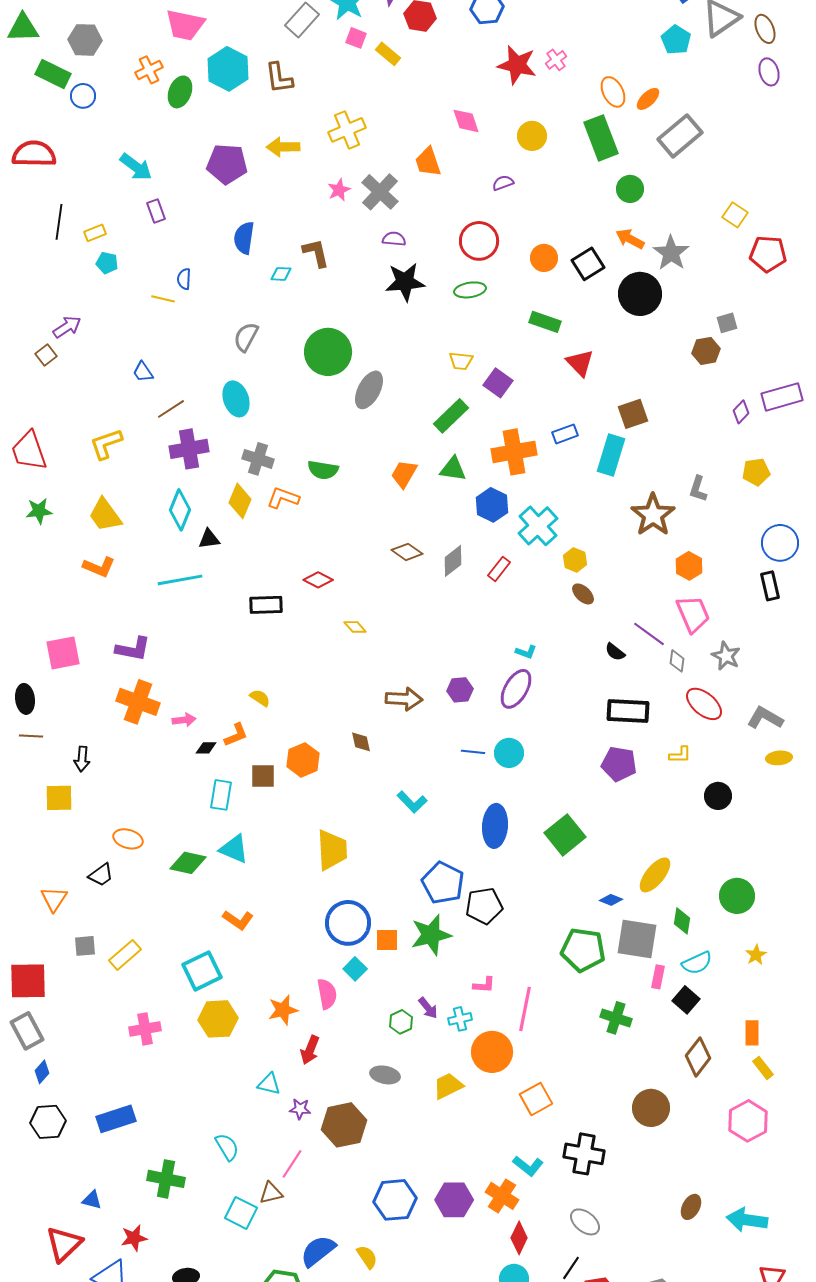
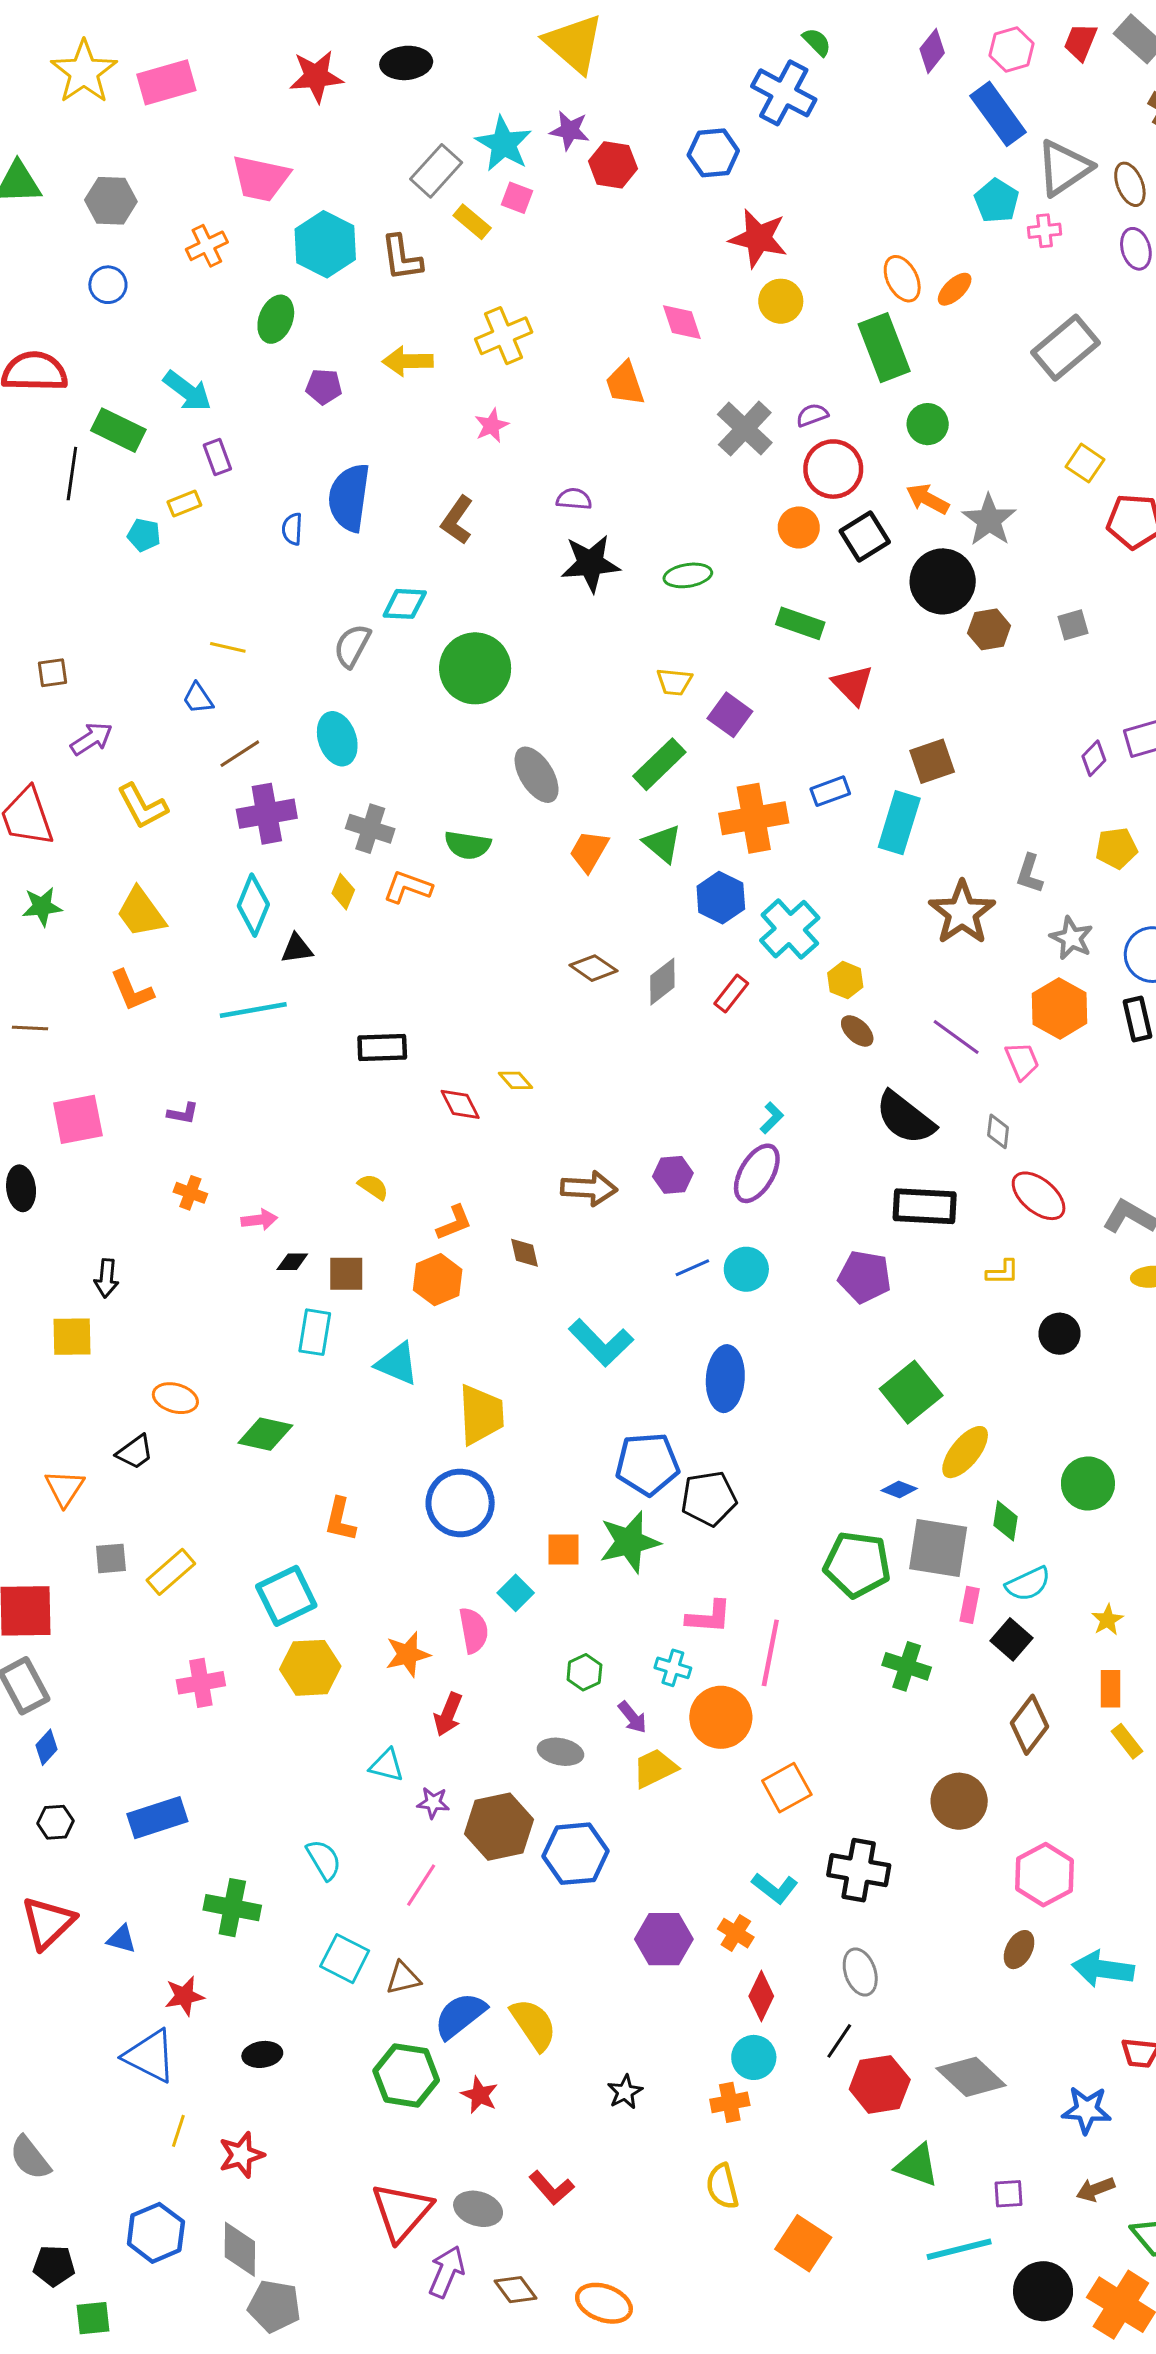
yellow rectangle: (388, 54) -> (472, 222), moved
pink cross: (556, 60) -> (1045, 231), moved, turned 30
green rectangle: (53, 74) -> (118, 430), moved
green ellipse: (180, 92) -> (276, 319), moved
yellow circle: (532, 136) -> (781, 301), moved
gray rectangle: (680, 136) -> (1065, 348), moved
purple pentagon: (227, 164) -> (324, 387), size x0.6
purple semicircle: (503, 183) -> (812, 415), moved
gray cross: (380, 192) -> (745, 429), moved
yellow rectangle: (95, 233) -> (184, 503), moved
blue semicircle: (244, 238) -> (349, 498), size x1.4
red circle: (479, 241) -> (833, 469), moved
brown L-shape: (316, 253) -> (457, 520), turned -132
cyan diamond: (281, 274) -> (405, 604), moved, size x1.4
blue semicircle: (184, 279) -> (292, 529), moved
yellow line: (163, 299) -> (228, 647), moved
purple arrow: (67, 327) -> (91, 739), moved
brown hexagon: (706, 351) -> (989, 629), moved
brown square: (46, 355) -> (53, 673), turned 30
gray ellipse: (369, 390) -> (537, 775), moved, turned -60
yellow L-shape: (106, 444) -> (142, 806), turned -99
green triangle: (453, 469) -> (662, 844), turned 32
yellow diamond: (240, 501) -> (343, 892), size x0.7
orange hexagon: (689, 566) -> (1059, 1008), moved, size x1.4
orange L-shape: (99, 567) -> (132, 991), turned 44
red diamond: (318, 580) -> (460, 1104), moved, turned 36
pink trapezoid: (693, 614) -> (1022, 1061), size x0.7
purple line: (649, 634) -> (956, 1037), moved
purple L-shape: (133, 649) -> (183, 1113), size x0.6
cyan L-shape: (526, 652) -> (772, 1118), turned -65
black semicircle: (615, 652) -> (905, 1118), size x2.0
gray star: (726, 656) -> (1071, 938), moved
orange cross: (138, 702) -> (190, 1193), size x0.5
orange L-shape: (236, 735) -> (454, 1223), moved
brown line: (31, 736) -> (30, 1028), moved
blue line: (473, 752) -> (692, 1268), turned -30
purple pentagon: (619, 764) -> (865, 1277), moved
brown square: (263, 776) -> (346, 1274), moved
cyan L-shape: (412, 802) -> (601, 1343), size x1.4
green square: (565, 835) -> (911, 1392), moved
cyan triangle: (234, 849) -> (397, 1364), moved
blue pentagon: (443, 883) -> (647, 1464), turned -30
orange L-shape: (238, 920) -> (340, 1519), turned 68
blue circle: (348, 923) -> (460, 1503), moved
yellow star: (756, 955) -> (1107, 1620), moved
pink L-shape: (484, 985) -> (709, 1617), size x1.4
purple arrow: (428, 1008) -> (632, 1717), moved
cyan cross: (460, 1019) -> (673, 1668), turned 30
pink hexagon: (748, 1121) -> (1045, 1875), moved
black hexagon: (48, 1122) -> (56, 1822), size x0.7
brown triangle: (271, 1193) -> (403, 1978), moved
orange cross: (502, 1196) -> (736, 1933), size x0.7
blue hexagon: (395, 1200) -> (575, 1854), moved
gray ellipse: (585, 1222) -> (860, 1972), turned 32
red triangle: (64, 1244) -> (48, 1923), moved
yellow semicircle: (367, 1257) -> (534, 2024), size x1.5

